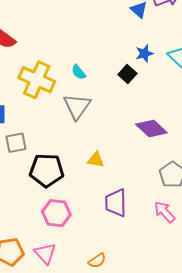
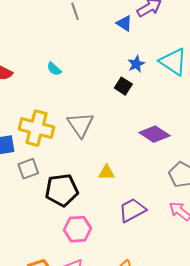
cyan semicircle: (79, 72) -> (54, 69), moved
yellow cross: (37, 80) -> (36, 128), moved
purple trapezoid: (116, 203) -> (132, 210), turned 72

